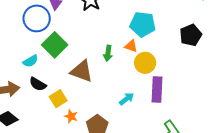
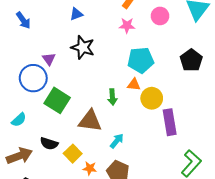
cyan semicircle: (30, 61) -> (19, 120), moved
cyan arrow: (127, 99) -> (117, 141), moved

